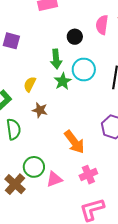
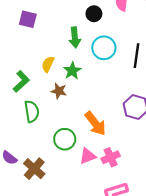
green star: (63, 81) -> (72, 71), moved
green circle: (34, 167) -> (65, 139), moved
pink triangle: (54, 179) -> (88, 156), moved

